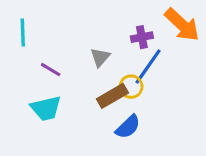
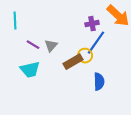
gray triangle: (100, 57) -> (51, 46), moved
blue semicircle: (128, 127) -> (99, 82), moved, turned -48

